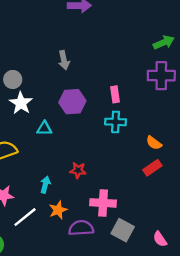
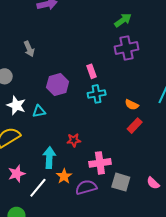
gray arrow: (64, 60) -> (29, 49), moved
white star: (21, 103) -> (16, 105), moved
cyan arrow: (45, 185) -> (49, 158), size x1.5

